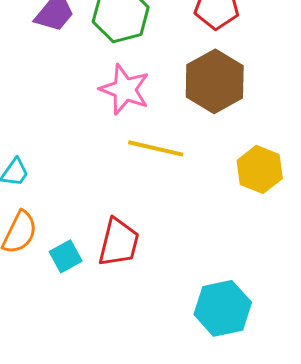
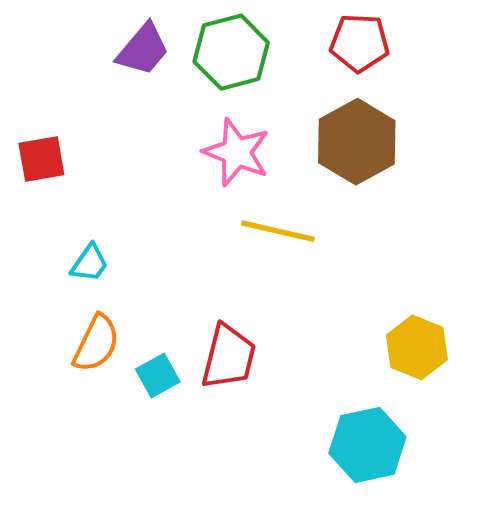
yellow hexagon: (260, 169) -> (417, 347), moved

